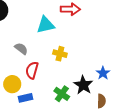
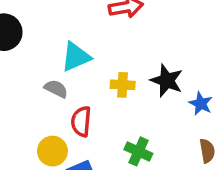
cyan triangle: (45, 25) -> (76, 57), moved
black star: (83, 85) -> (167, 81), moved

